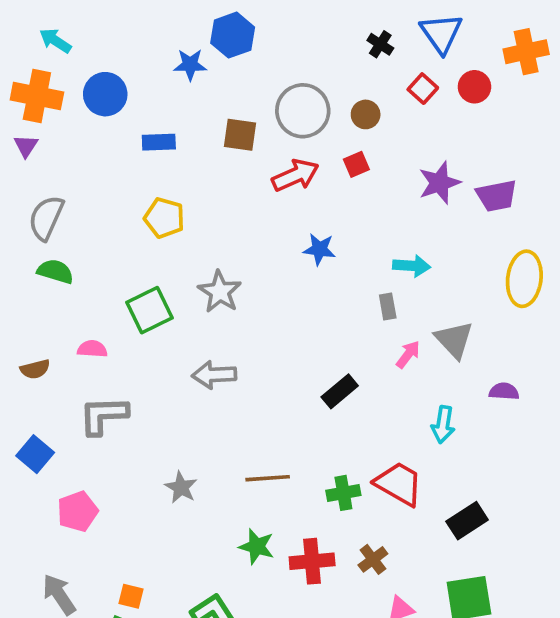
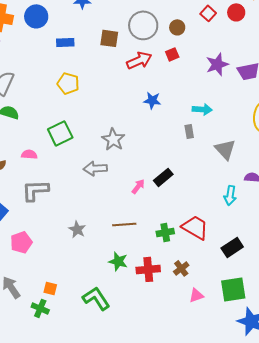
gray star: (220, 292) -> (113, 139), moved
pink arrow: (408, 354) -> (138, 186), moved
cyan arrow: (443, 425) -> (230, 195), moved

